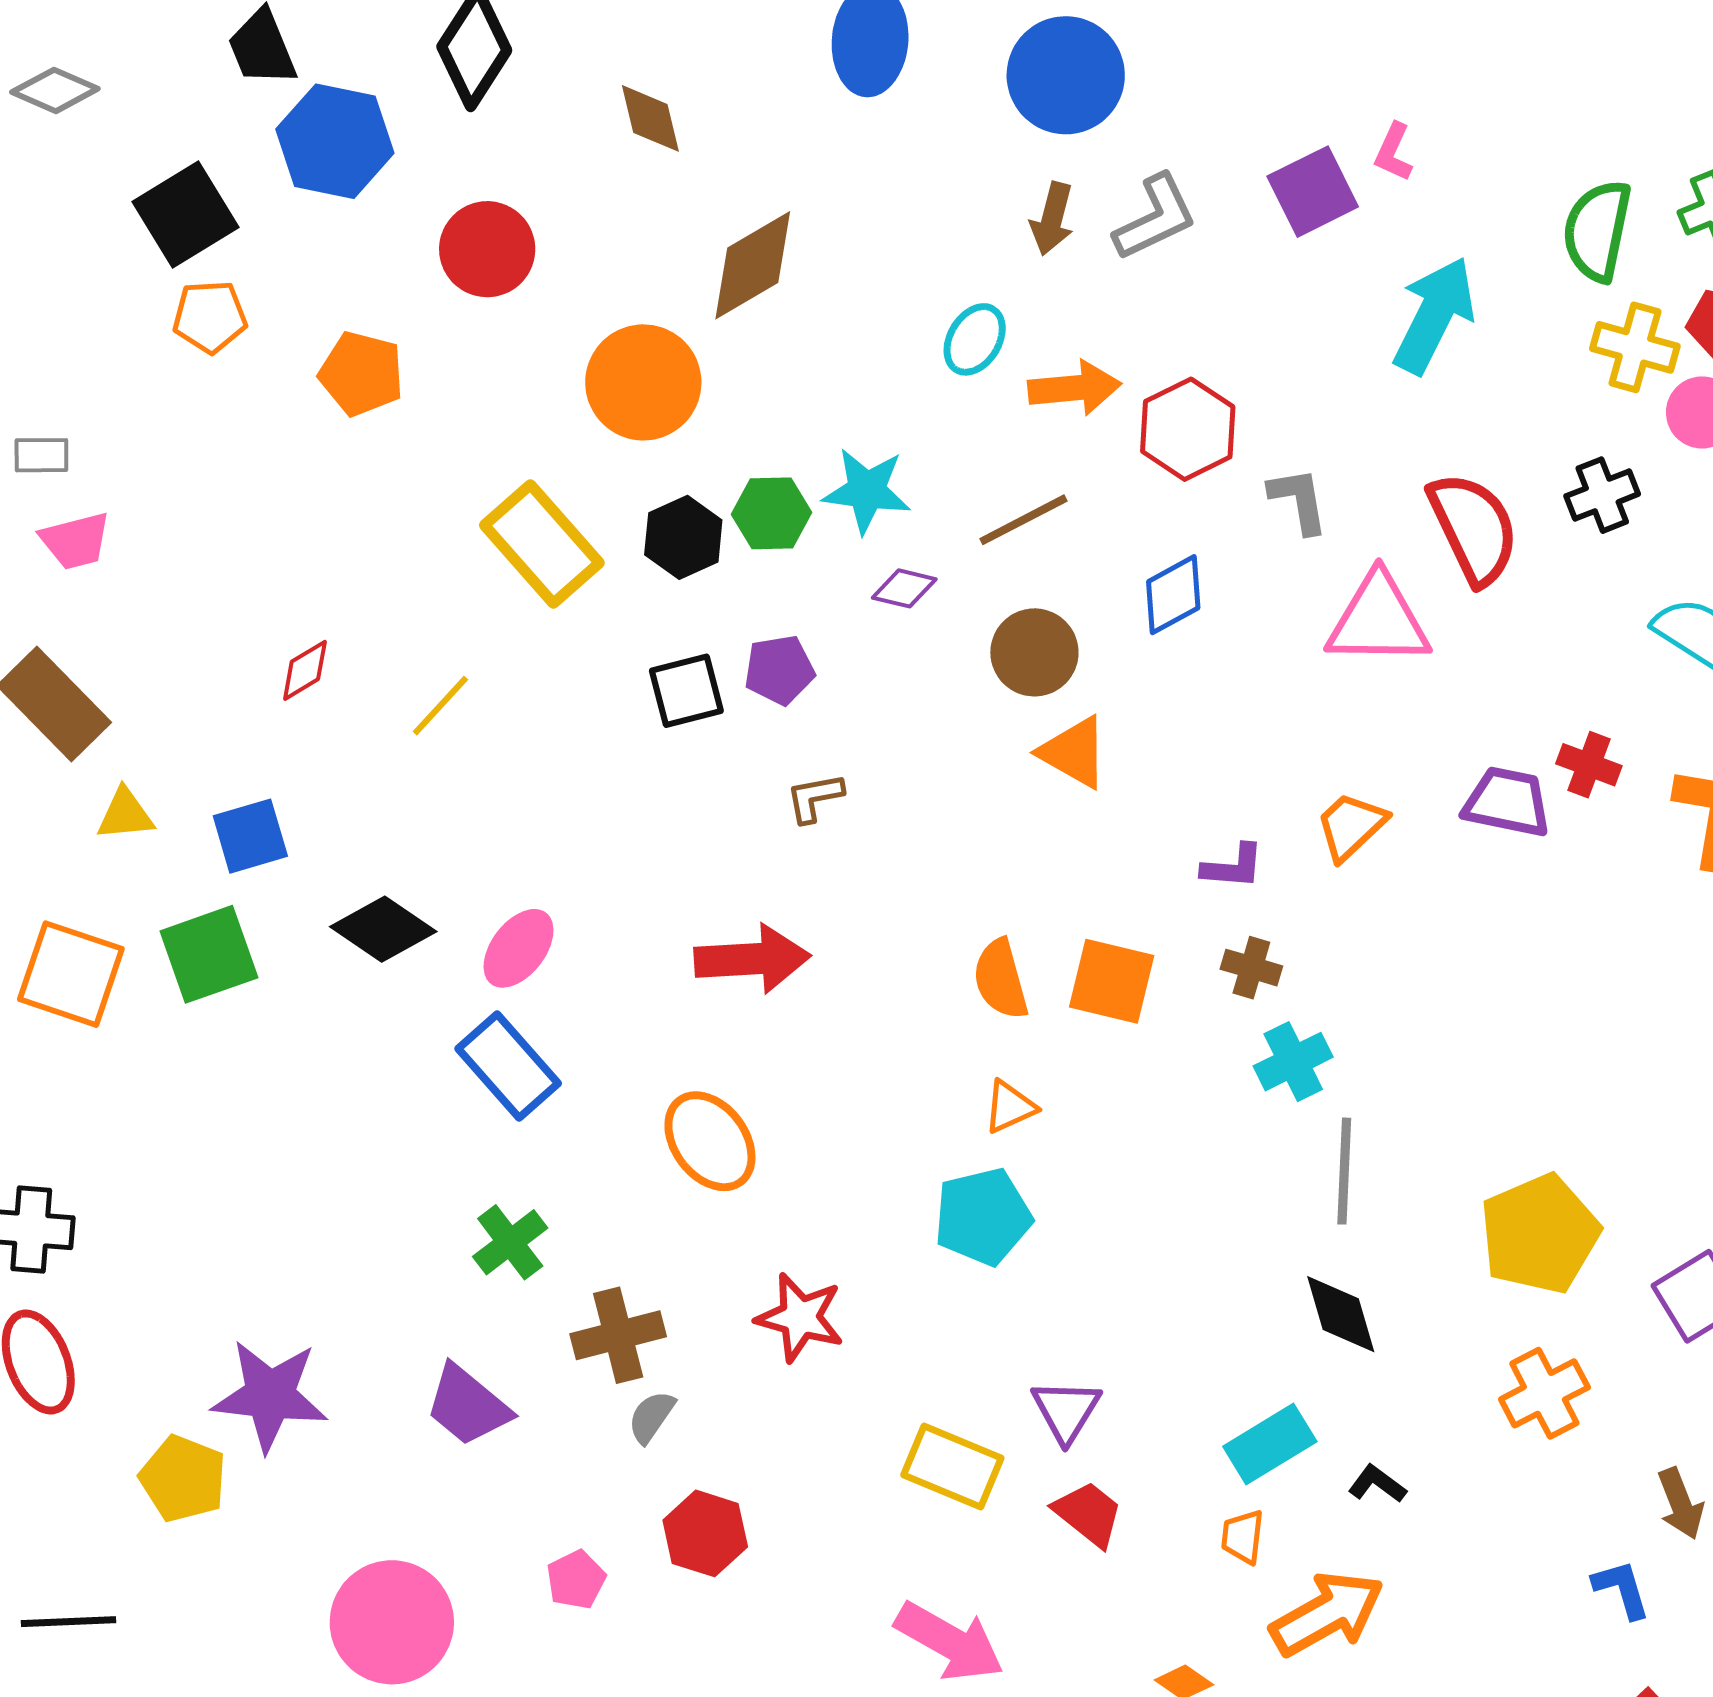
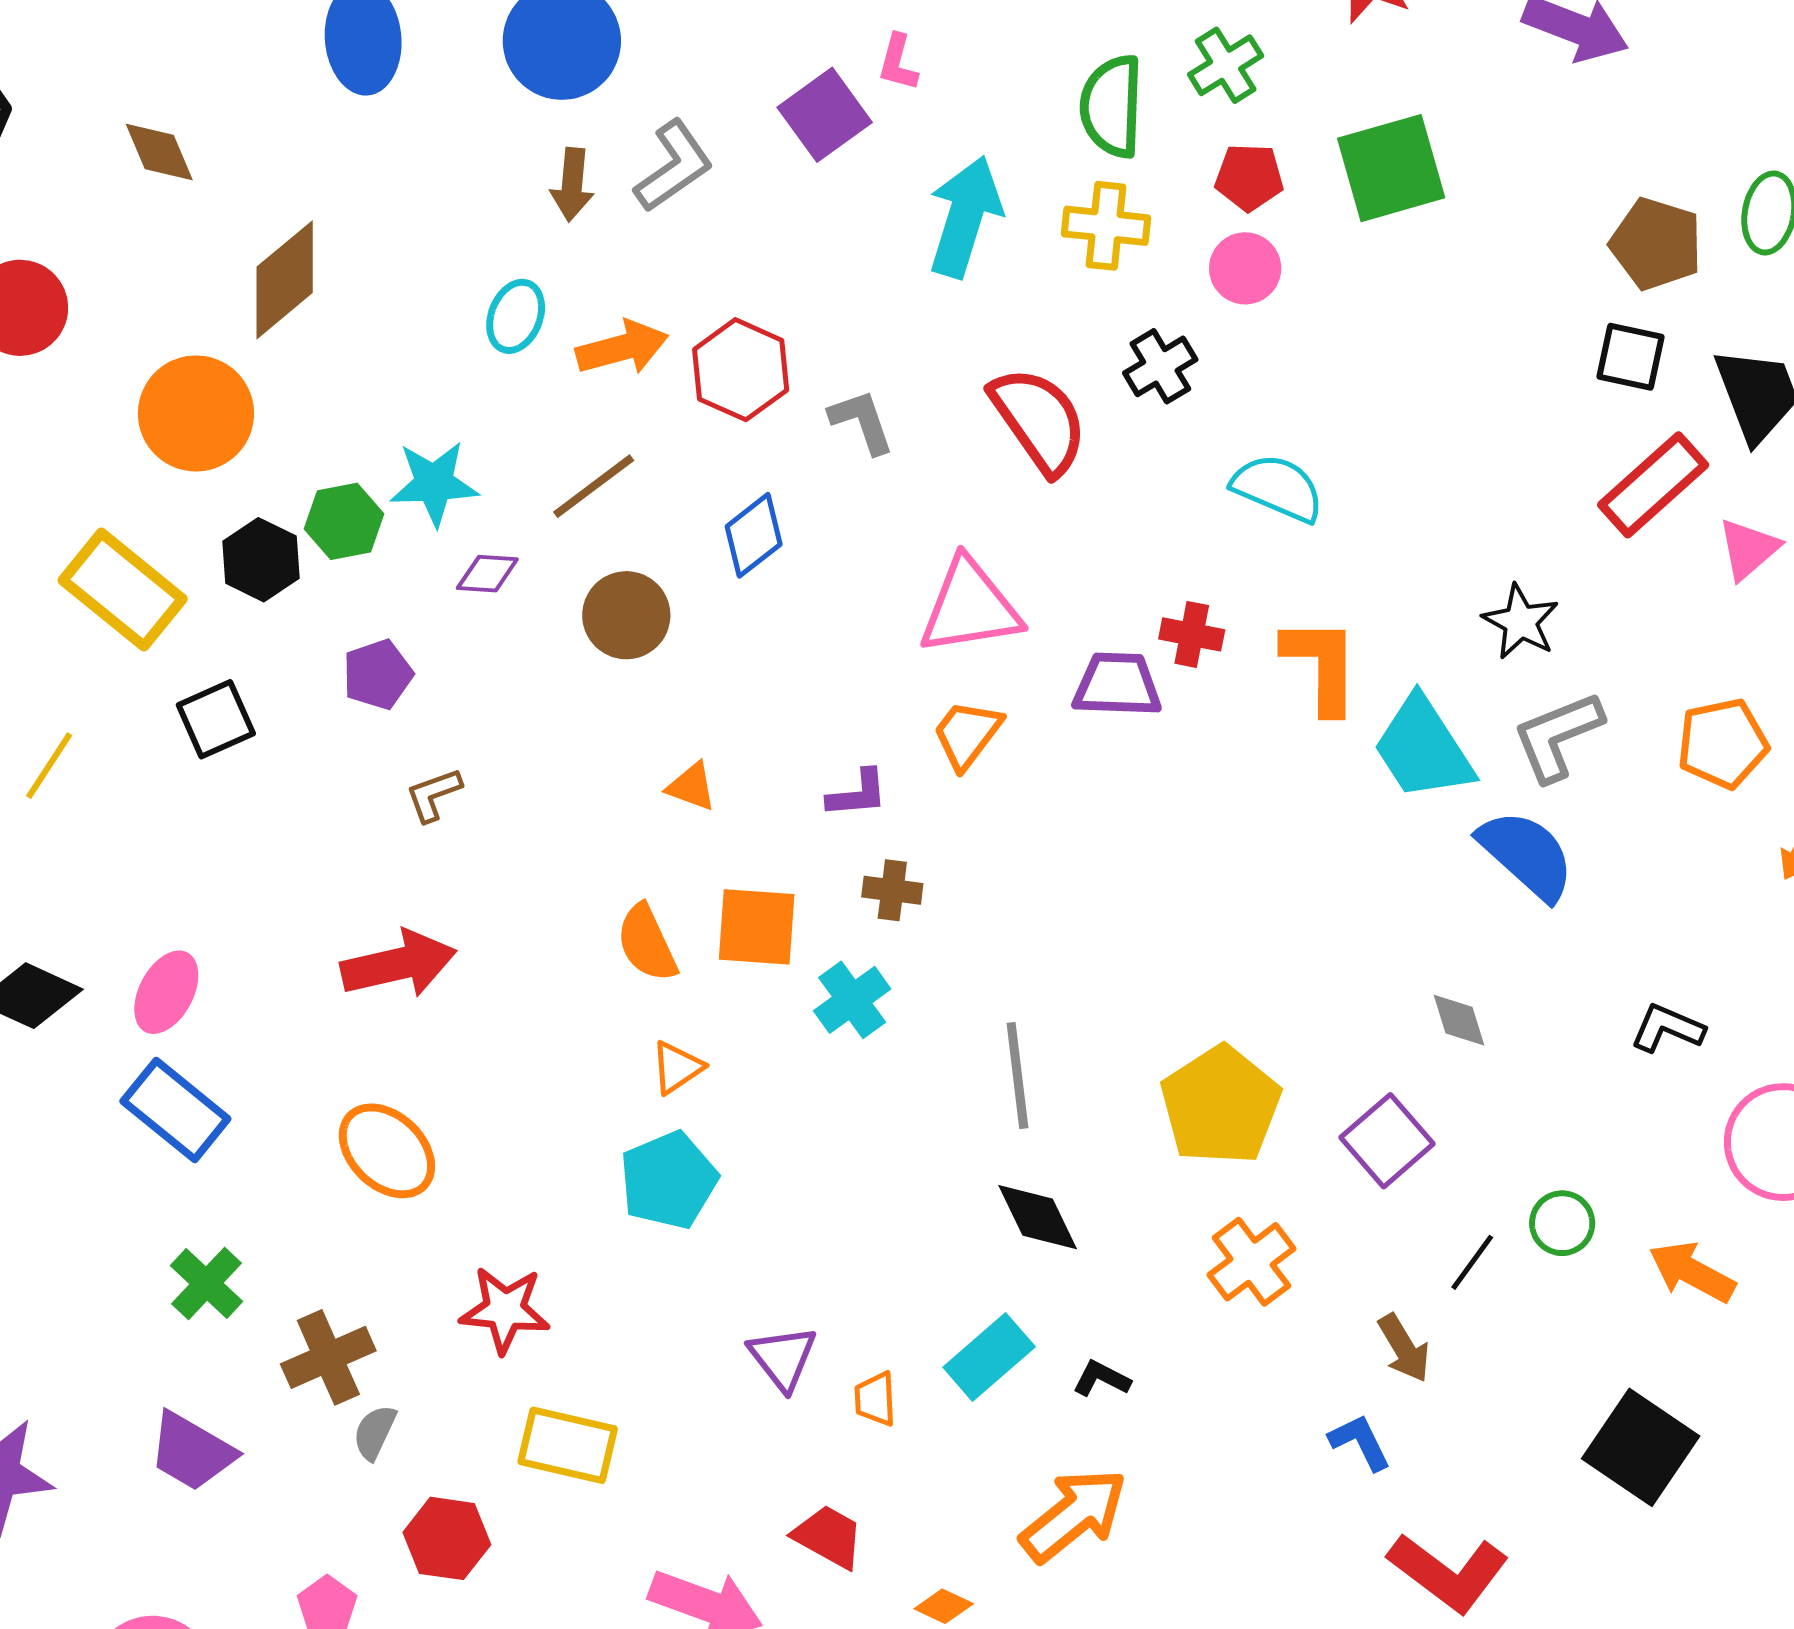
yellow cross: (1635, 347) -> (1106, 226), moved
pink triangle: (1378, 620) -> (970, 607), moved
black square: (686, 691) -> (216, 719), moved
orange triangle: (1074, 752) -> (691, 787), moved, size x0.7
cyan cross: (1293, 1062) -> (852, 1000), moved
yellow rectangle: (952, 1467) -> (568, 1445), moved
red trapezoid: (1088, 1514) -> (828, 1537), moved
orange trapezoid: (1243, 1537) -> (875, 1399), moved

